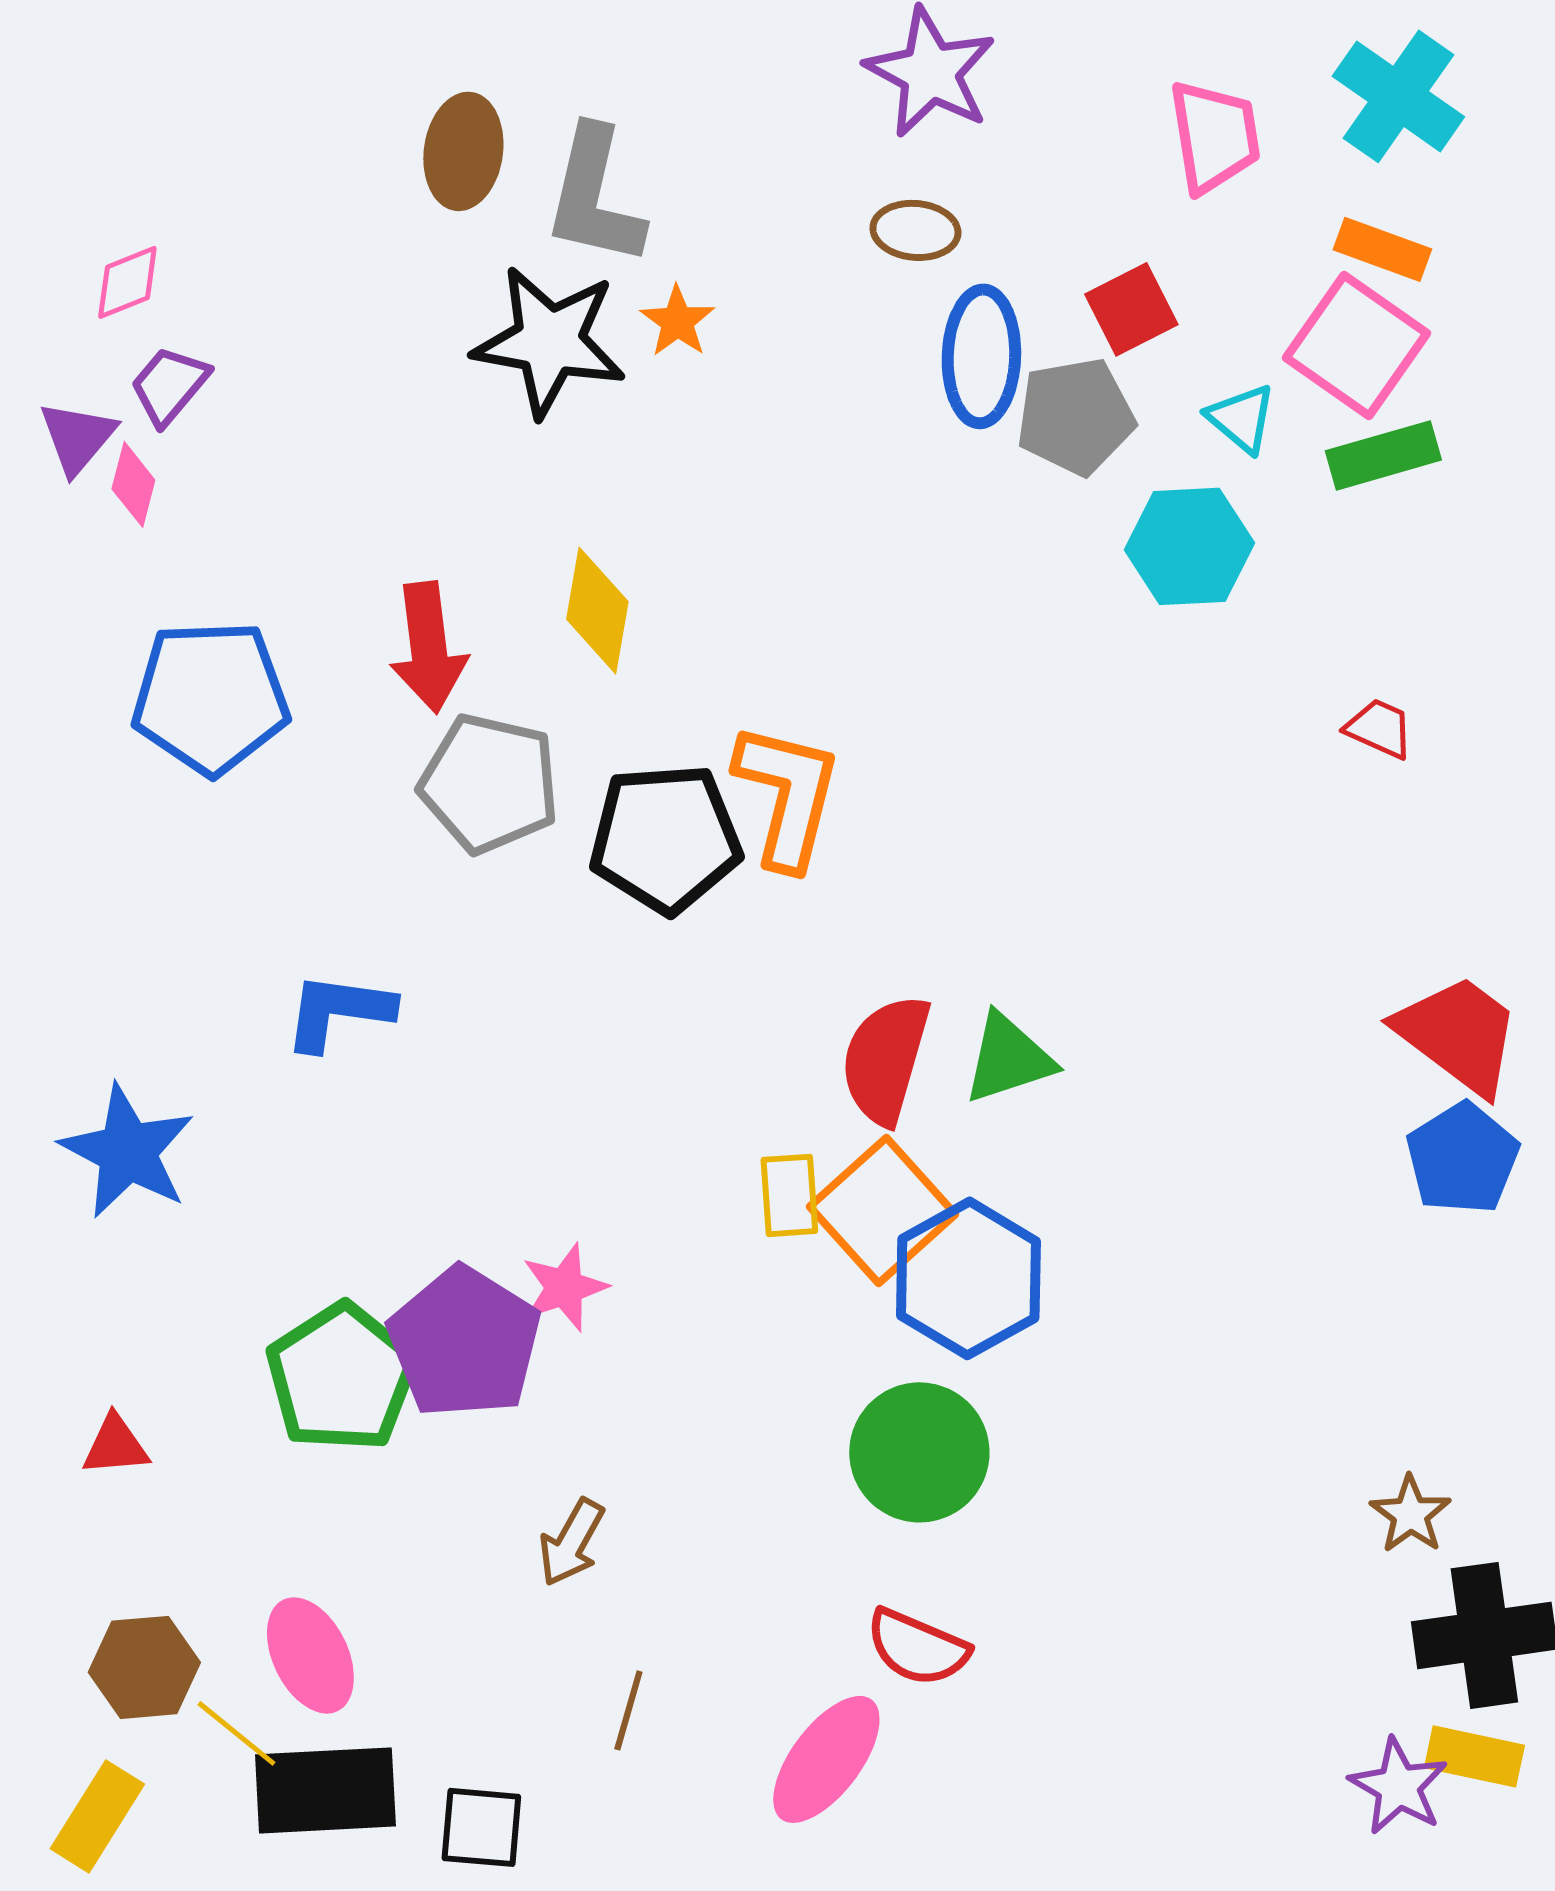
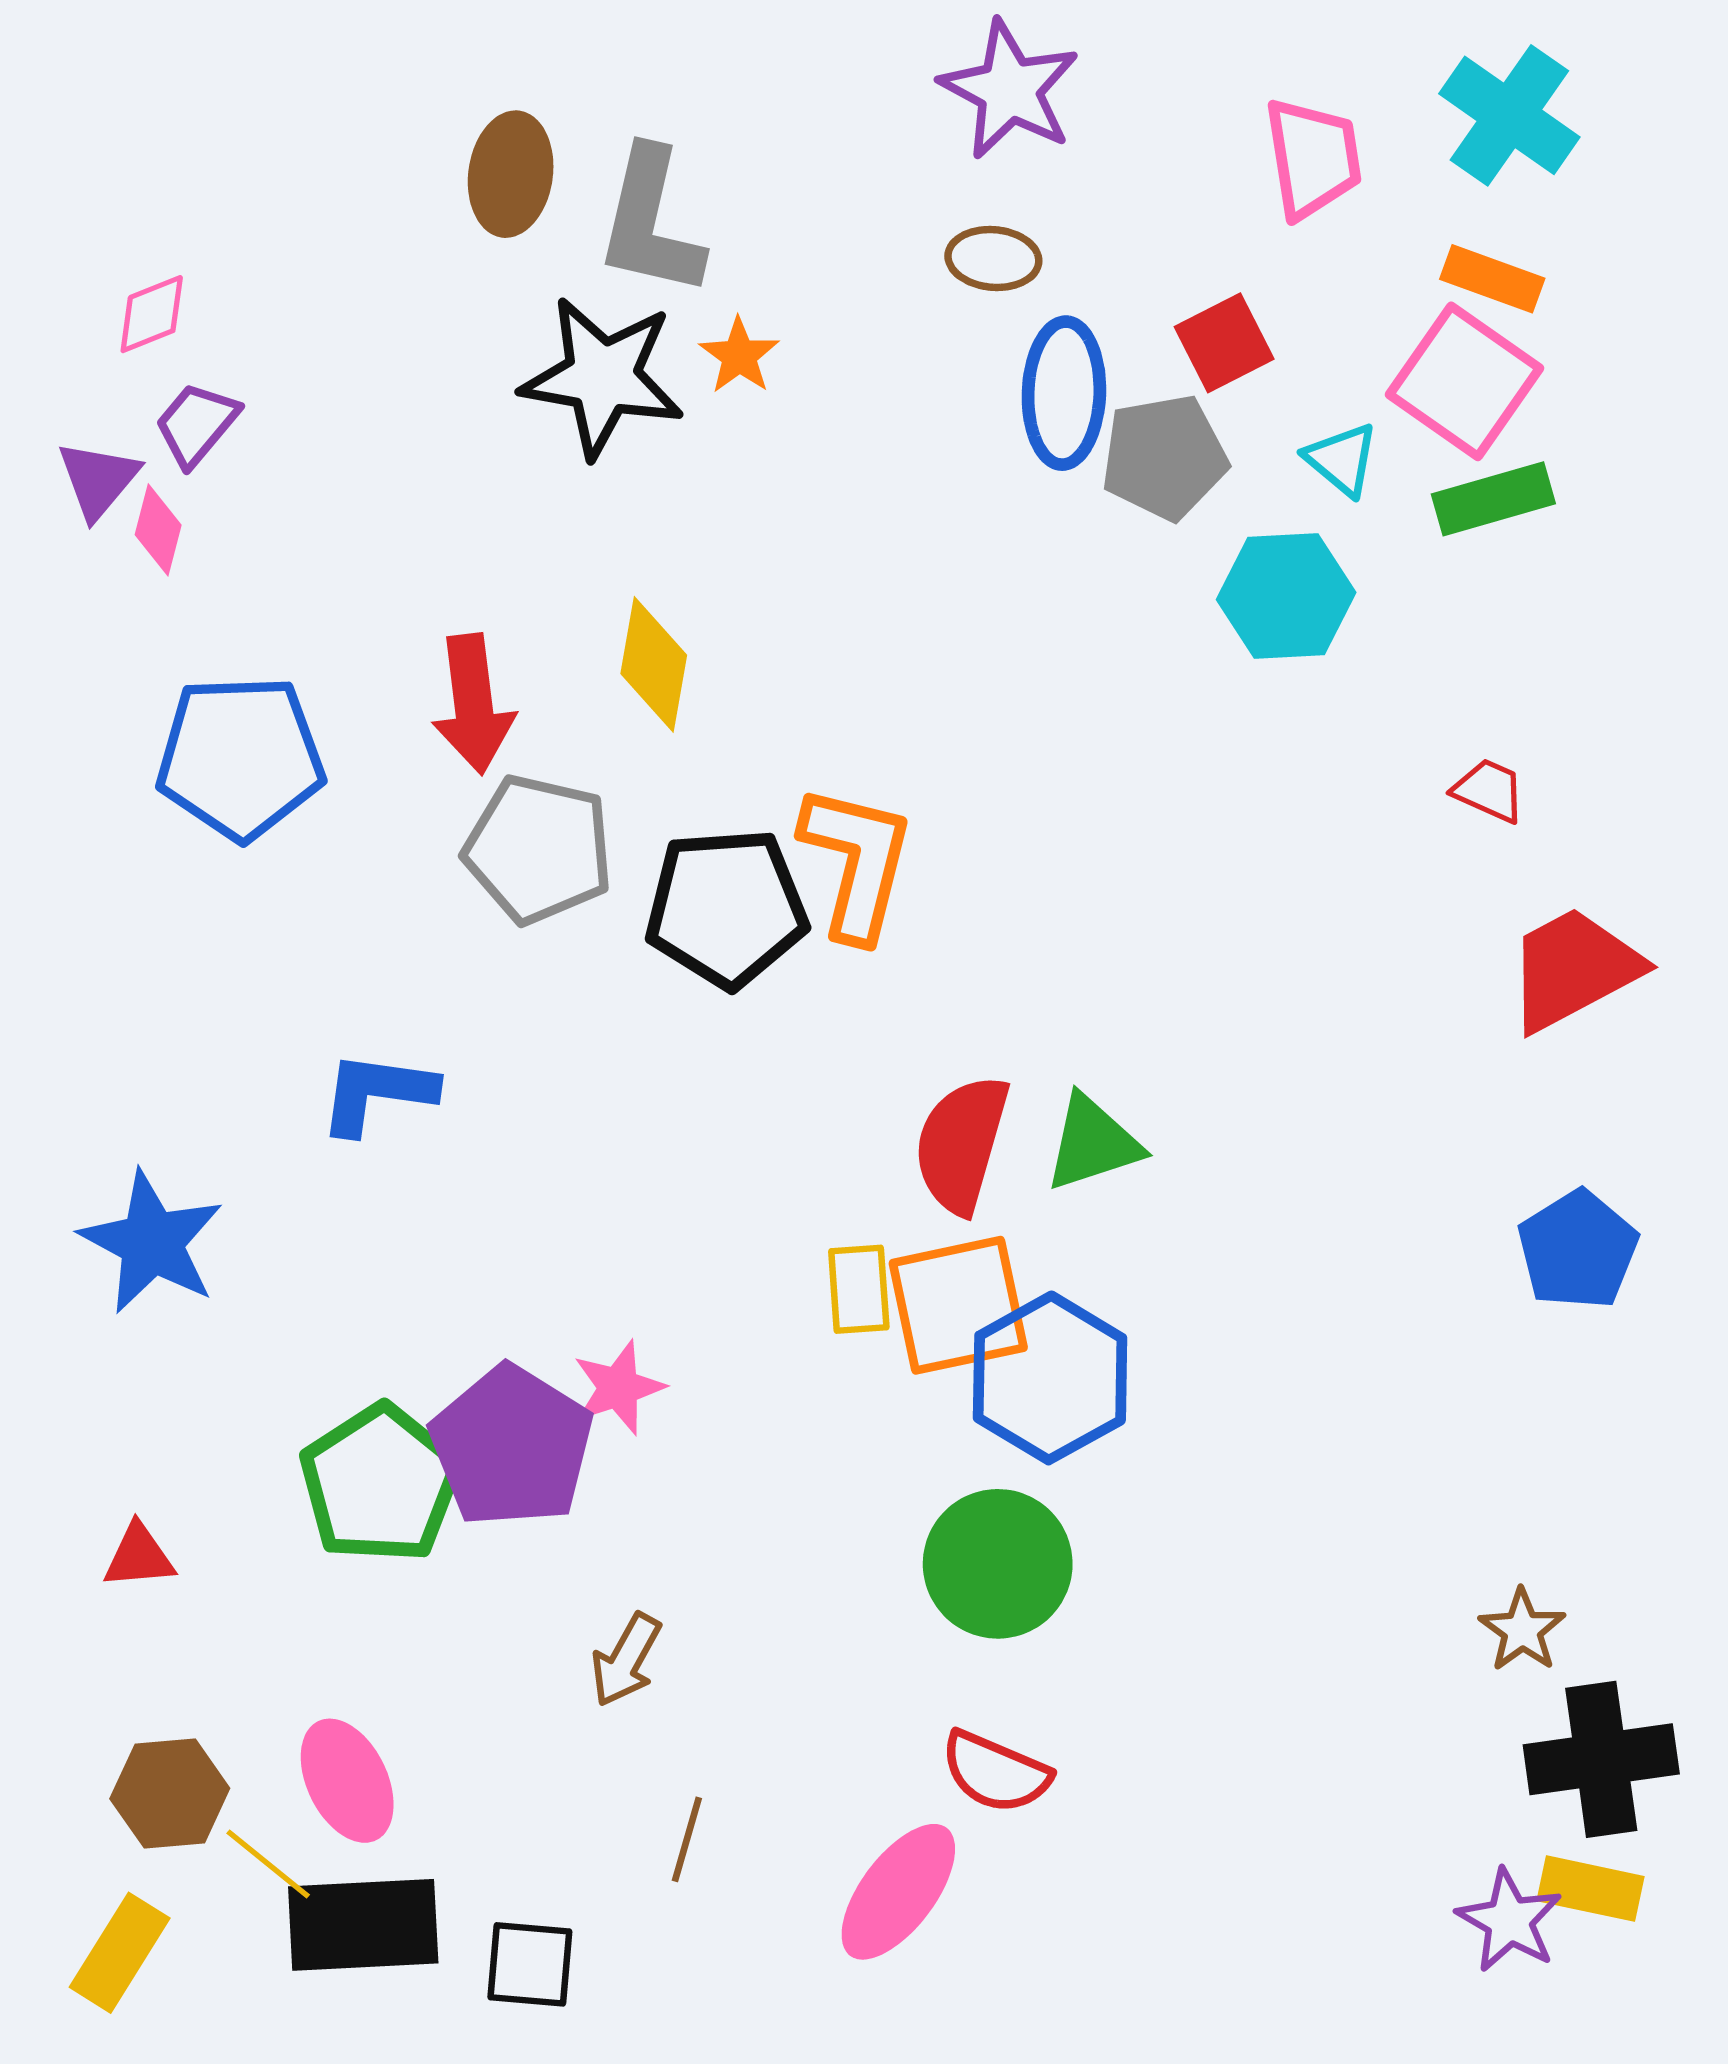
red trapezoid: (1458, 1034) -> (1573, 969), moved, turned -65
orange square: (882, 1210) -> (958, 1305), turned 30

